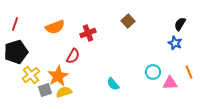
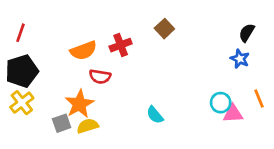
brown square: (128, 21) -> (164, 29), moved
orange semicircle: (55, 27) -> (84, 51), moved
red semicircle: (73, 56) -> (100, 77), turned 70
cyan circle: (153, 72) -> (221, 103), moved
yellow cross: (31, 75) -> (22, 103), moved

